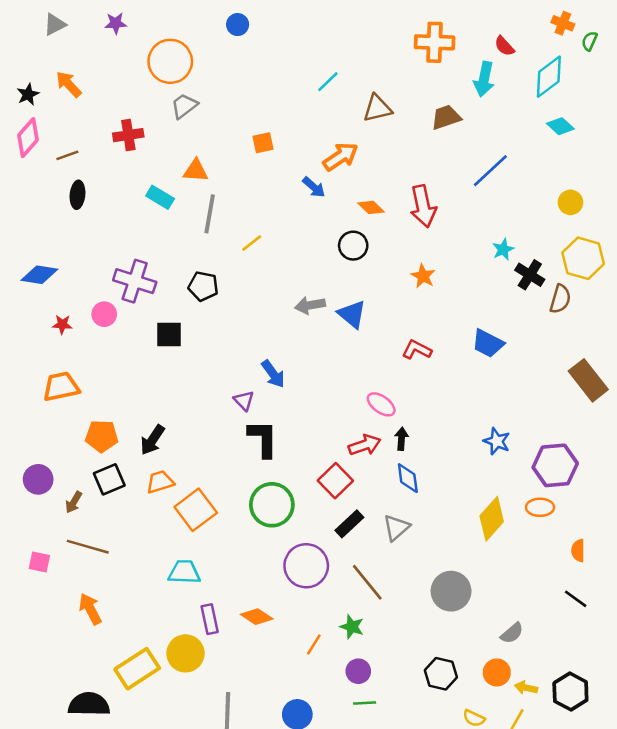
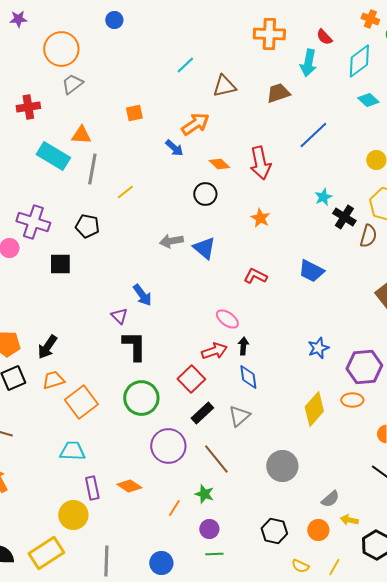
cyan rectangle: (160, 197) -> (53, 156), size x1.5
blue star: (497, 441) -> (318, 348), turned 30
yellow rectangle: (137, 669) -> (46, 553), moved
yellow arrow: (526, 688) -> (349, 520), moved

